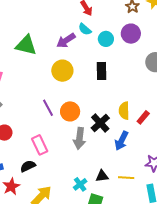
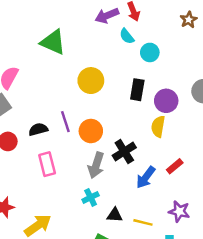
purple circle: (131, 34) -> (166, 101), moved
purple arrow: (66, 41) -> (107, 16), moved
yellow semicircle: (124, 111) -> (158, 127), moved
red rectangle: (143, 117) -> (175, 166), moved
black semicircle: (28, 166) -> (38, 129), moved
cyan cross: (80, 184) -> (91, 197), moved

